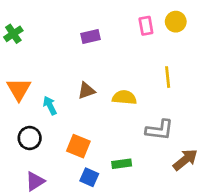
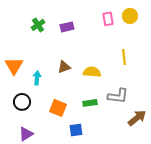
green cross: (13, 34) -> (38, 25), moved
cyan arrow: (50, 106) -> (37, 78), turned 32
green rectangle: (122, 164) -> (90, 103), moved
blue square: (89, 177) -> (76, 130), moved, turned -32

